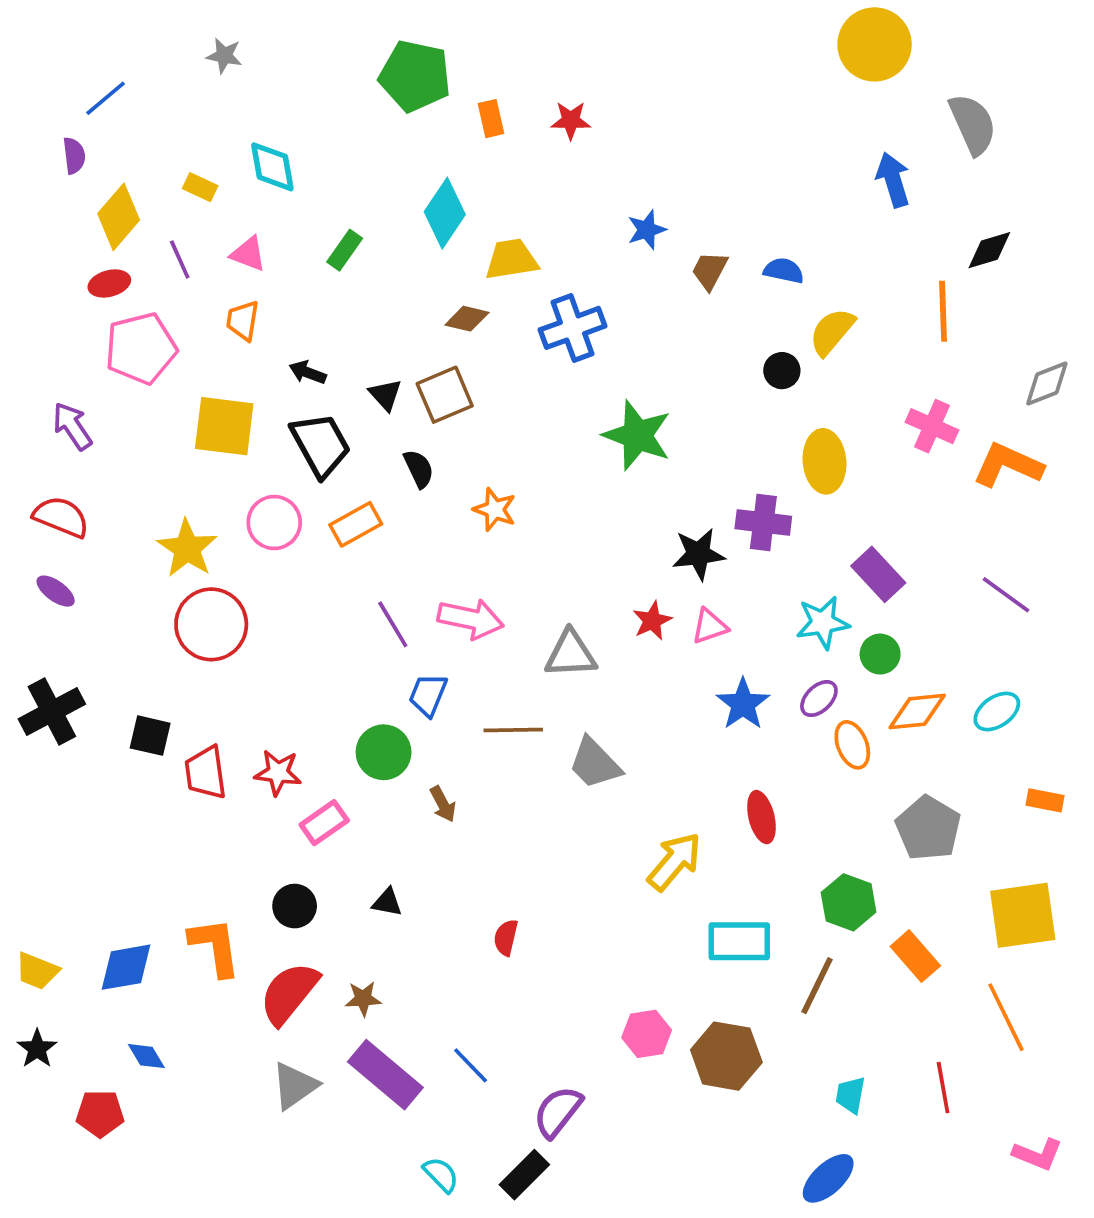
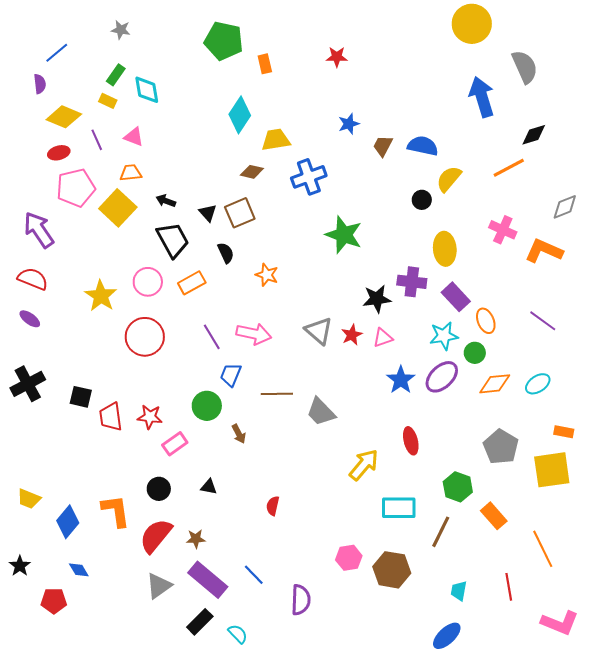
red star: (571, 120) -> (337, 57), moved
blue arrow: (893, 180) -> (482, 97), size x1.4
yellow diamond: (119, 217) -> (64, 117), turned 72
green rectangle: (345, 250) -> (116, 75), moved
blue semicircle: (784, 271) -> (423, 146), size x1.4
orange line: (943, 311) -> (509, 168), turned 64
orange trapezoid: (243, 321) -> (131, 173), turned 75
purple arrow: (72, 426) -> (39, 230), size x1.4
yellow square: (224, 426) -> (118, 208), moved, turned 36
purple rectangle: (878, 574) -> (456, 297), moved
red circle: (211, 624) -> (145, 337), moved
gray triangle: (571, 654) -> (319, 331), moved, turned 44
purple ellipse: (819, 699) -> (442, 377), size x1.6
orange ellipse: (852, 745) -> (486, 321), moved
yellow square: (1023, 915) -> (552, 470), moved
blue diamond: (126, 967) -> (68, 522), turned -40
yellow trapezoid: (37, 971) -> (29, 499), moved
purple semicircle: (558, 1112) -> (301, 600), turned 144
pink L-shape: (1038, 1154) -> (560, 623), size x1.4
black rectangle: (524, 1175) -> (200, 622), moved

